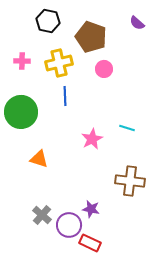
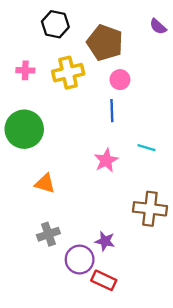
blue line: (65, 96) -> (112, 111), moved
gray cross: (42, 215) -> (48, 234), moved, turned 30

